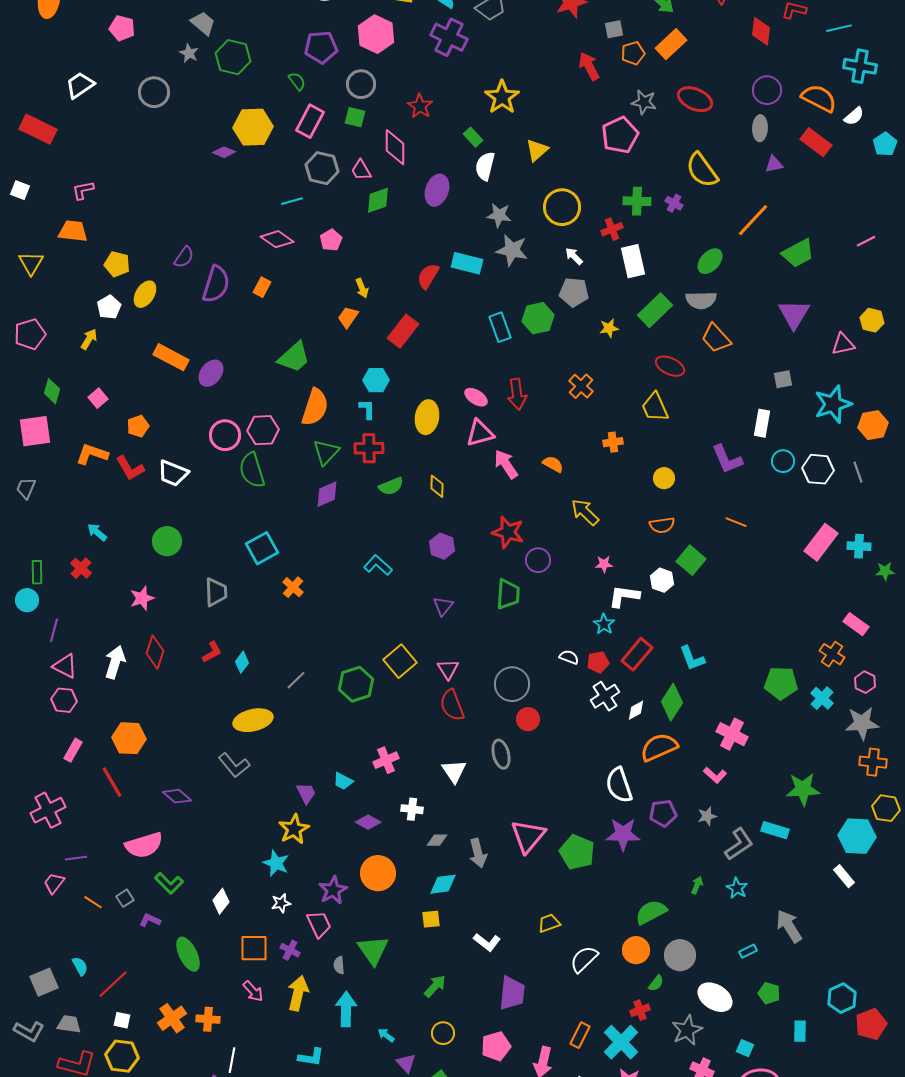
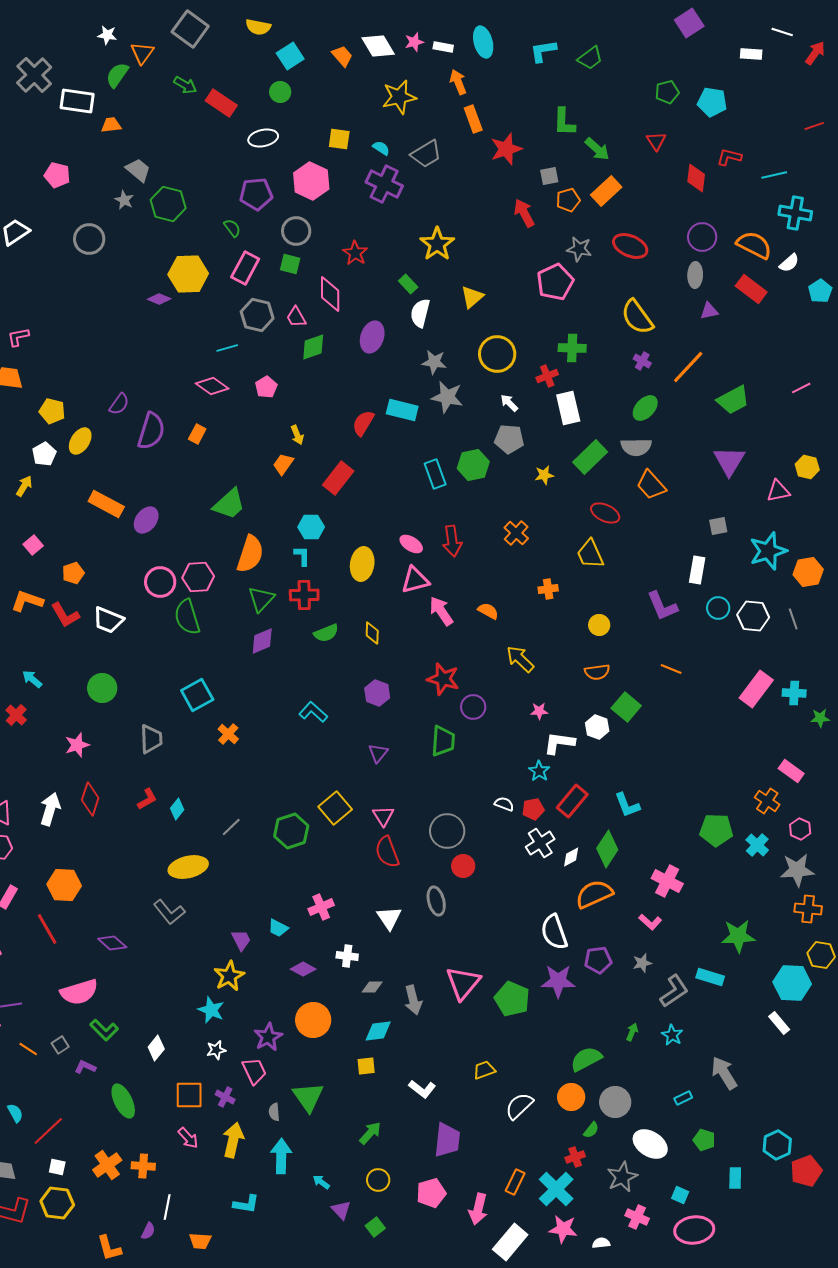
purple cross: (674, 203) -> (642, 361), moved

